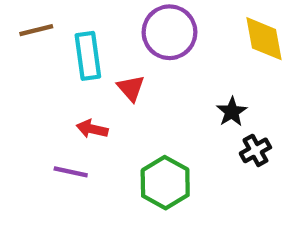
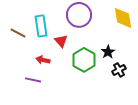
brown line: (36, 30) -> (18, 33), moved, turned 42
green hexagon: (165, 183) -> (84, 60), moved

